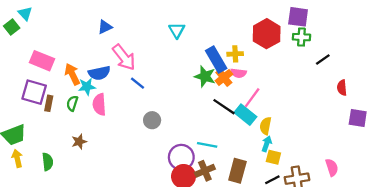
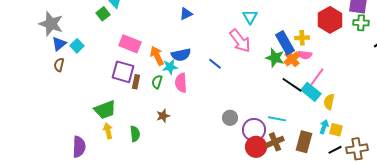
pink arrow: (124, 57) -> (240, 41), moved
gray circle: (152, 120) -> (230, 118), moved
cyan arrow: (267, 144) -> (324, 127), moved

